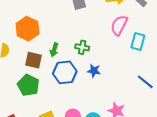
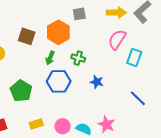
orange hexagon: (28, 29) -> (58, 32), moved
brown square: (34, 60) -> (27, 36), moved
blue star: (94, 71) -> (97, 82), moved

